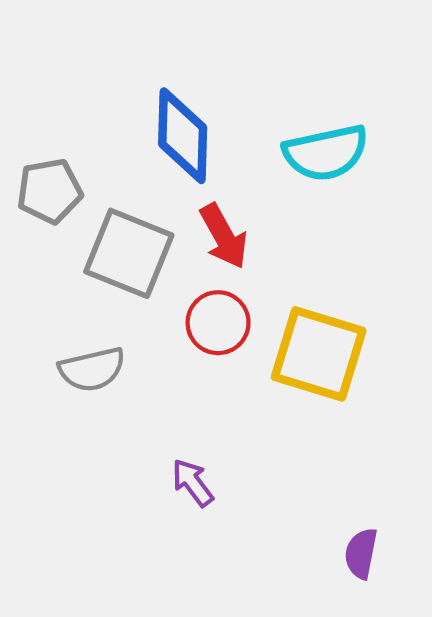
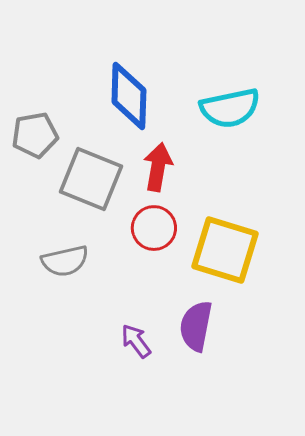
red arrow: (224, 236) -> (158, 167), turned -141
purple semicircle: (361, 553) -> (196, 326), moved, size x1.4

